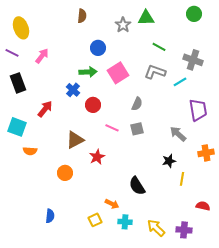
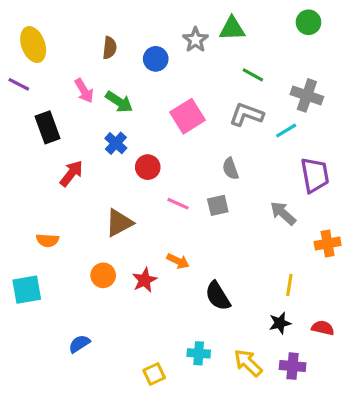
brown semicircle: (82, 16) -> (110, 48), moved
blue circle: (98, 48) -> (156, 59), moved
pink arrow: (42, 56) -> (84, 91), moved, turned 112
green arrow: (88, 72) -> (119, 102), moved, turned 36
black rectangle: (18, 83) -> (47, 127), moved
gray semicircle: (137, 104) -> (230, 169), moved, turned 136
cyan square: (17, 127) -> (27, 290), moved, turned -30
red star: (97, 157) -> (145, 280), moved
black star: (169, 161) -> (280, 323), moved
orange arrow: (112, 204) -> (178, 261), moved
blue semicircle: (50, 216) -> (79, 344), turned -128
yellow square: (95, 220) -> (154, 374), moved

